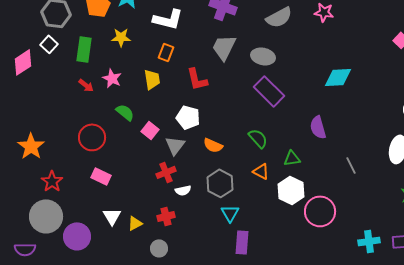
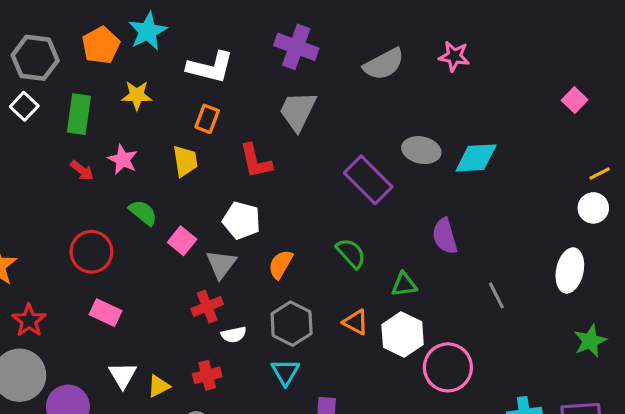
gray ellipse: (263, 56) -> (421, 150), moved
orange semicircle: (213, 145) -> (281, 264), turned 96
orange triangle: (261, 171) -> (356, 322), moved
cyan triangle: (230, 213) -> (285, 372), moved

